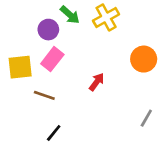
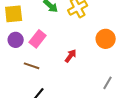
purple circle: (48, 30) -> (16, 40), moved
yellow square: (20, 67) -> (14, 14), moved

